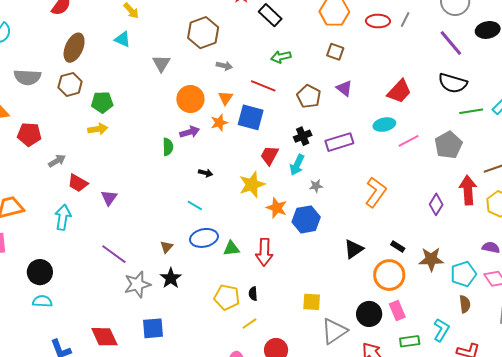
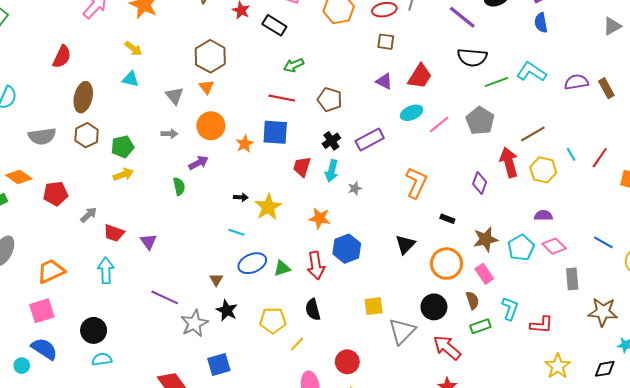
brown square: (335, 52) -> (386, 42), moved
gray arrow: (224, 66) -> (169, 134), moved
purple triangle: (344, 88) -> (384, 81), moved
orange triangle: (226, 98) -> (206, 87), moved
purple arrow: (190, 132) -> (198, 163), moved
green semicircle: (168, 147) -> (179, 186), moved
yellow star: (252, 184) -> (268, 207), moved
blue hexagon: (306, 219) -> (347, 249), moved
black rectangle: (398, 246) -> (447, 219), moved
black semicircle: (253, 294) -> (313, 310), size x1.5
yellow pentagon: (227, 297) -> (273, 320), moved
brown semicircle: (465, 304) -> (472, 300), moved
pink rectangle: (397, 310) -> (484, 274), moved
yellow line: (249, 324) -> (297, 344), moved

